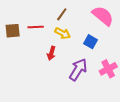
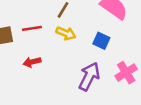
red arrow: (51, 53) -> (32, 62), moved, turned 64

